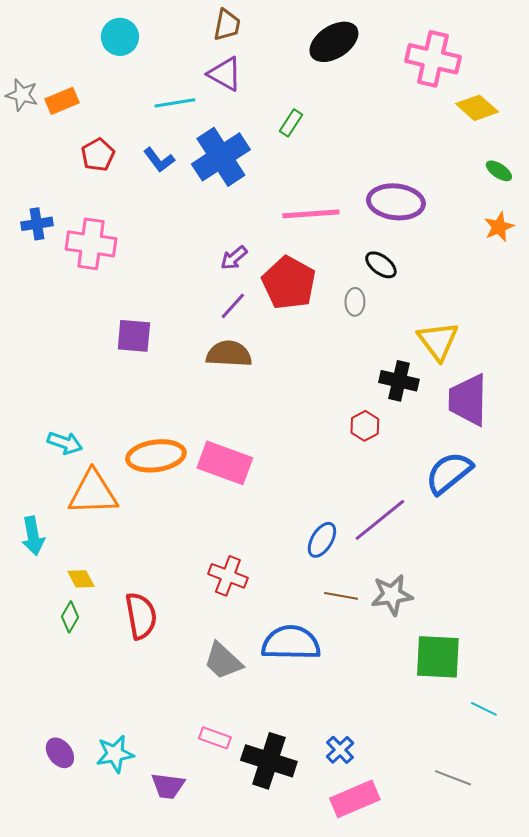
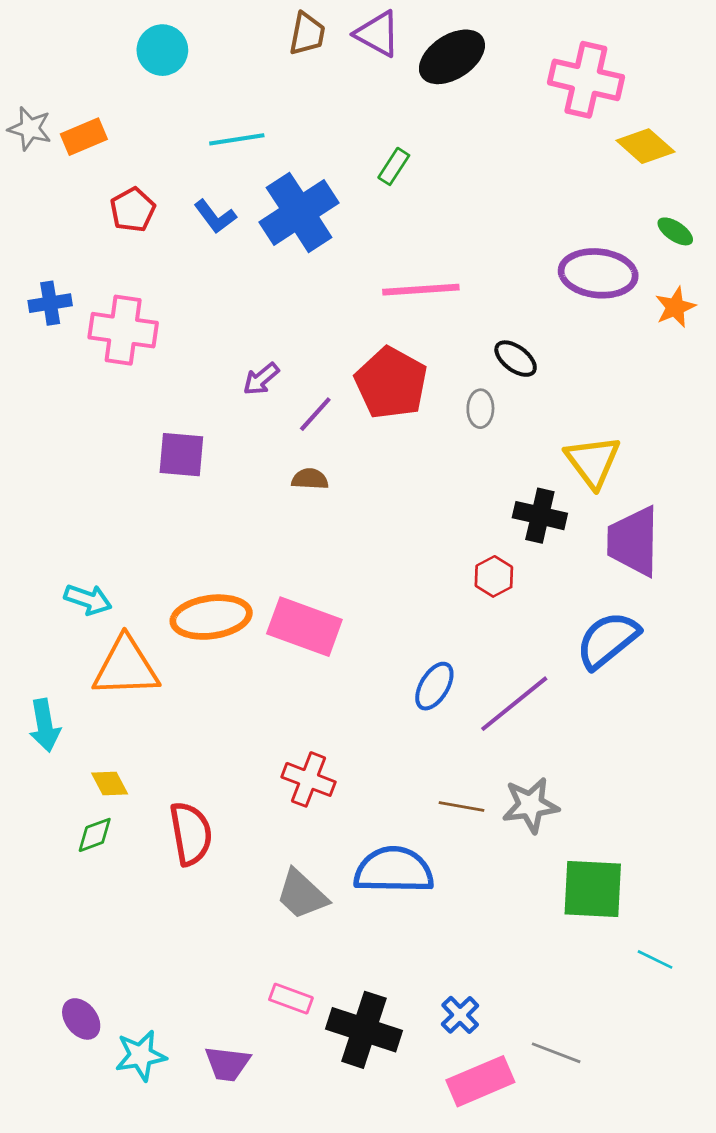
purple triangle: (225, 74) -> (378, 34), moved
purple ellipse: (396, 202) -> (598, 273), moved
purple arrow: (234, 258) -> (261, 379), moved
brown semicircle: (229, 354) -> (310, 479), size x0.6
blue ellipse: (322, 540) -> (434, 686), moved
green diamond: (70, 617) -> (95, 835), turned 40
cyan star: (115, 754) -> (141, 1055), moved
gray line: (453, 778) -> (556, 1053), moved

